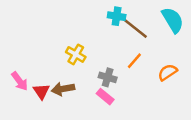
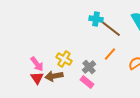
yellow cross: (76, 54) -> (64, 59), moved
gray cross: (108, 77) -> (89, 67), turned 32
pink arrow: (20, 81) -> (37, 64), moved

